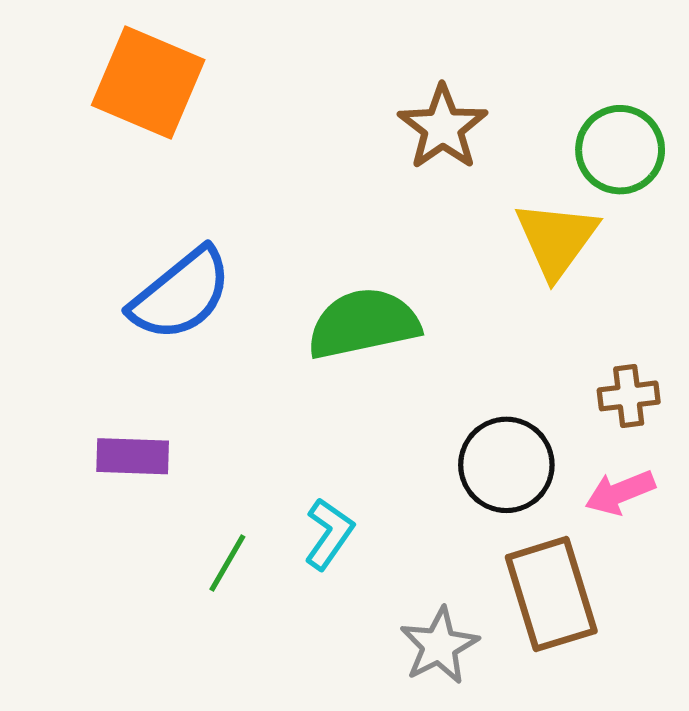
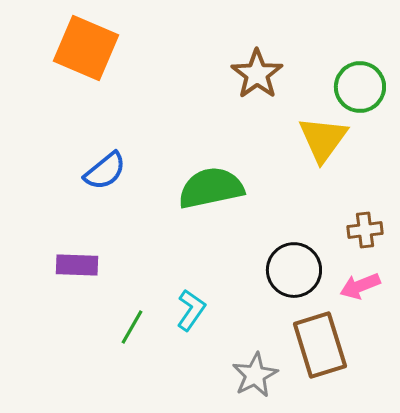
blue semicircle: (181, 294) -> (105, 171), size x0.7

